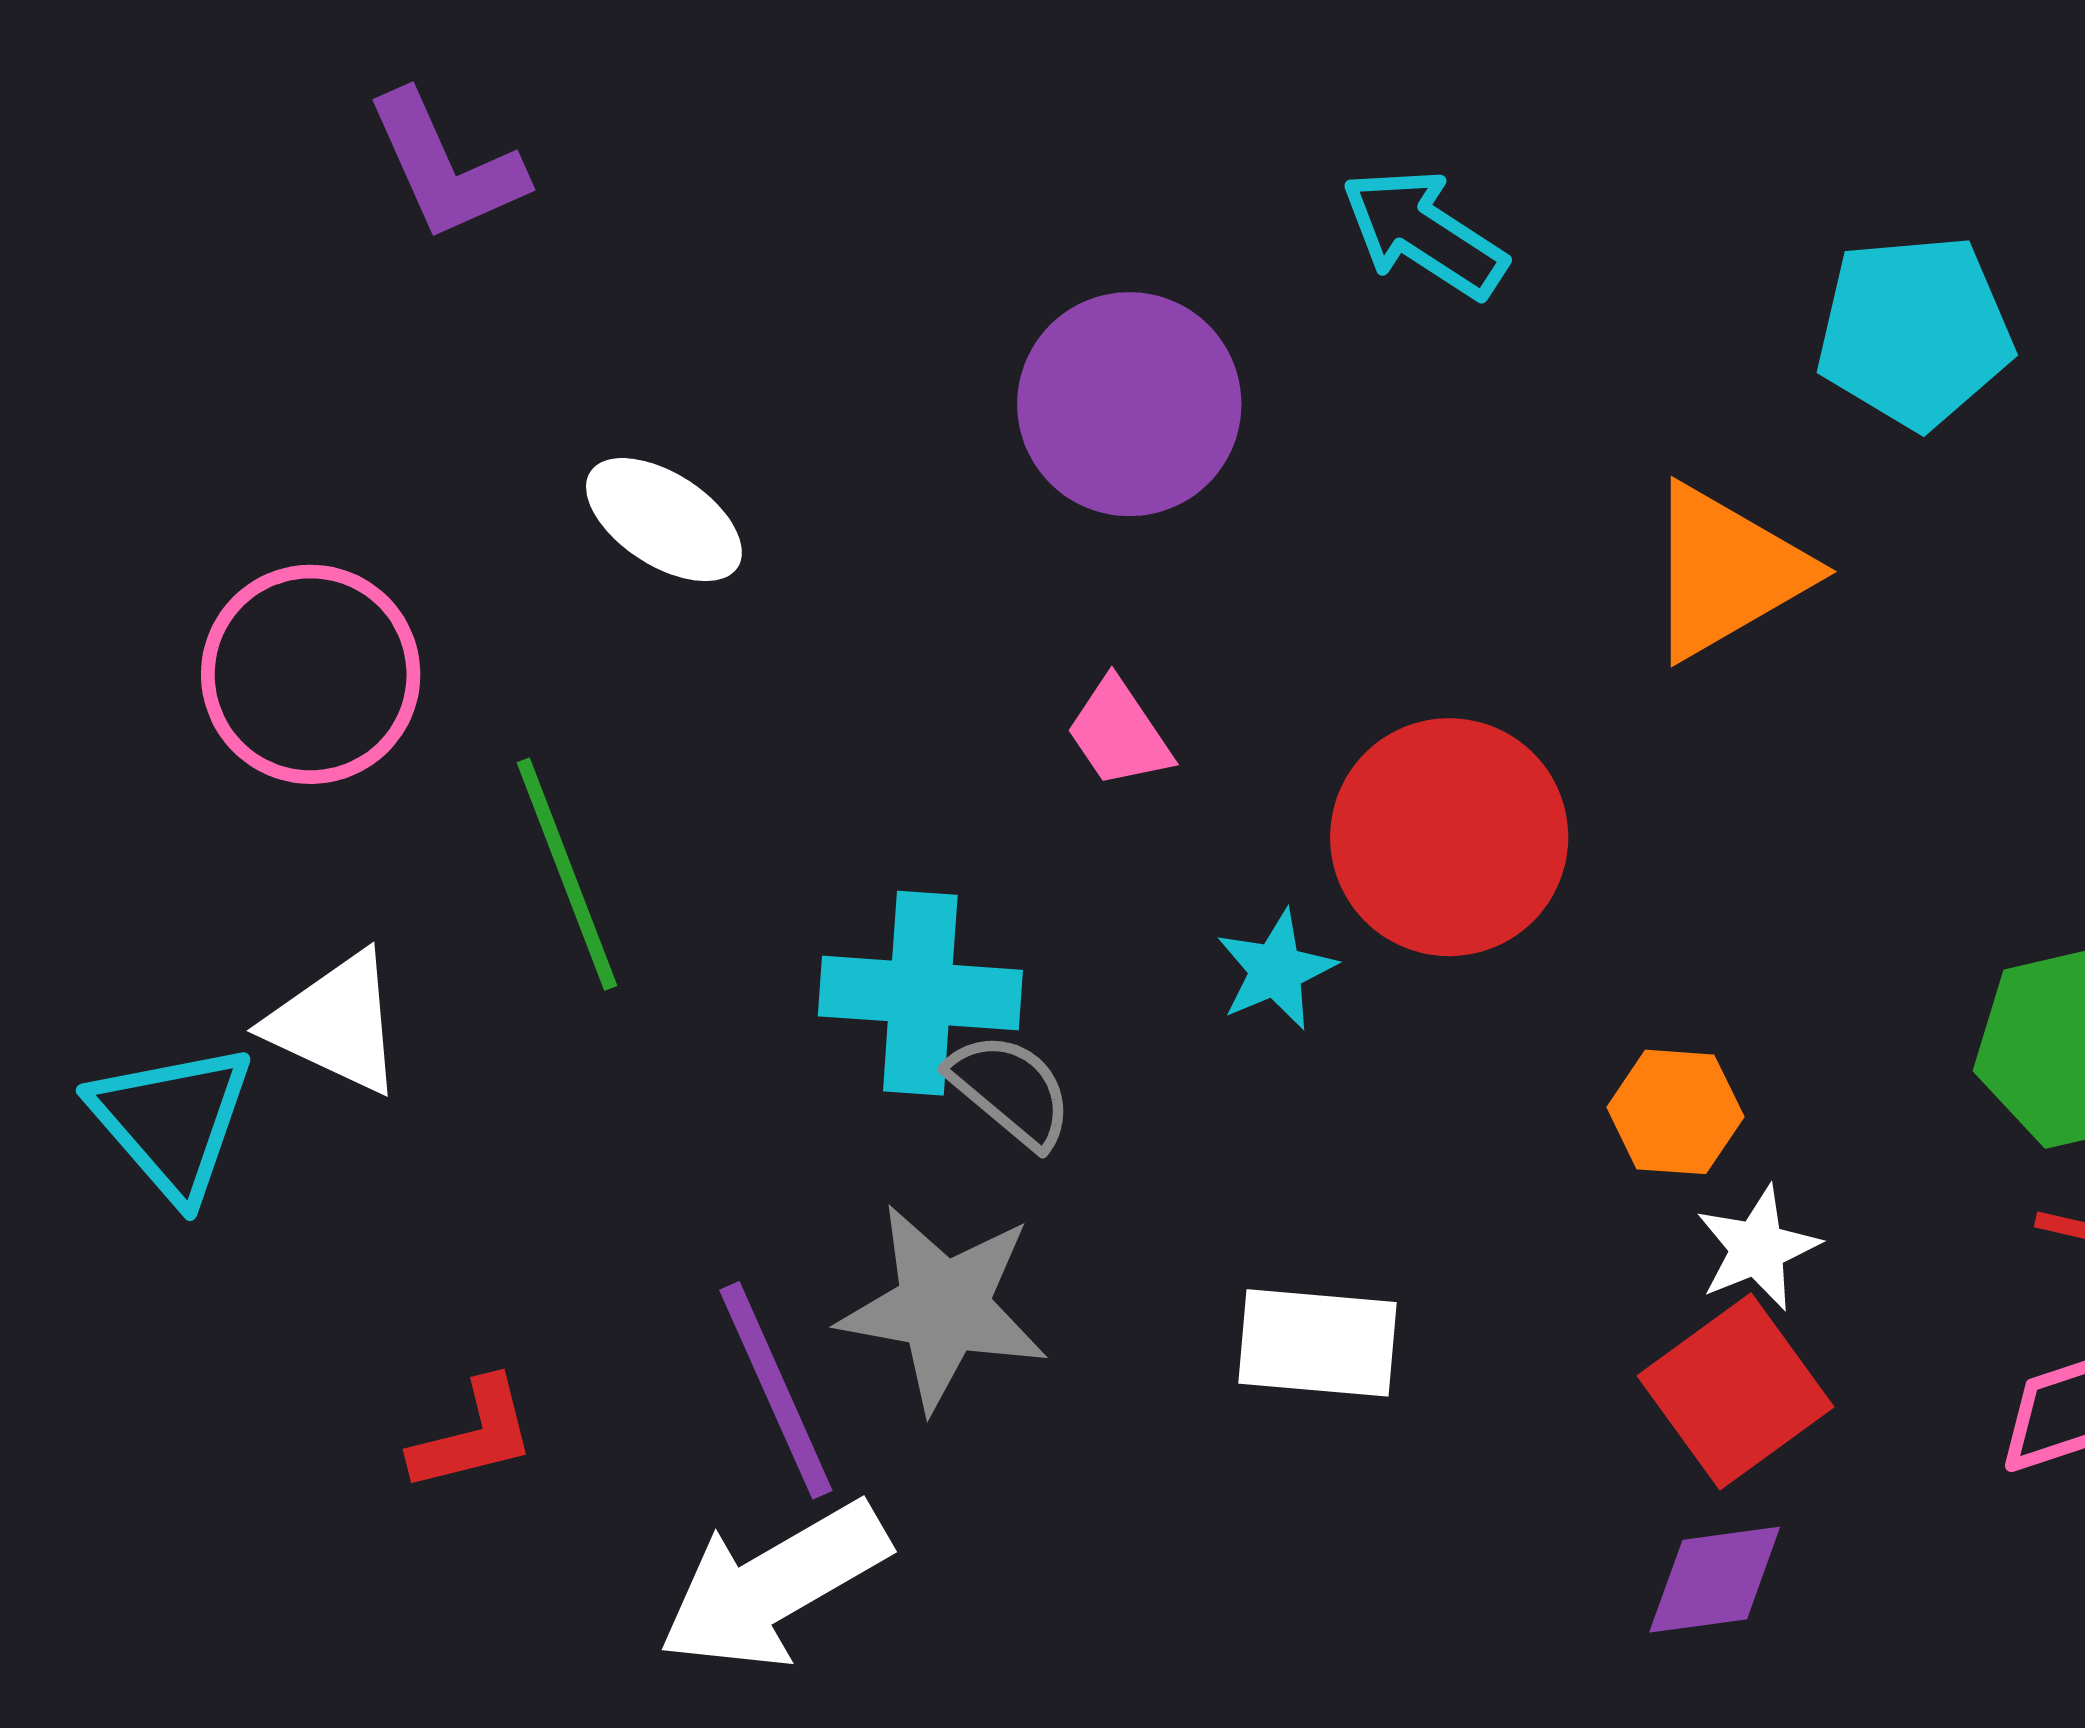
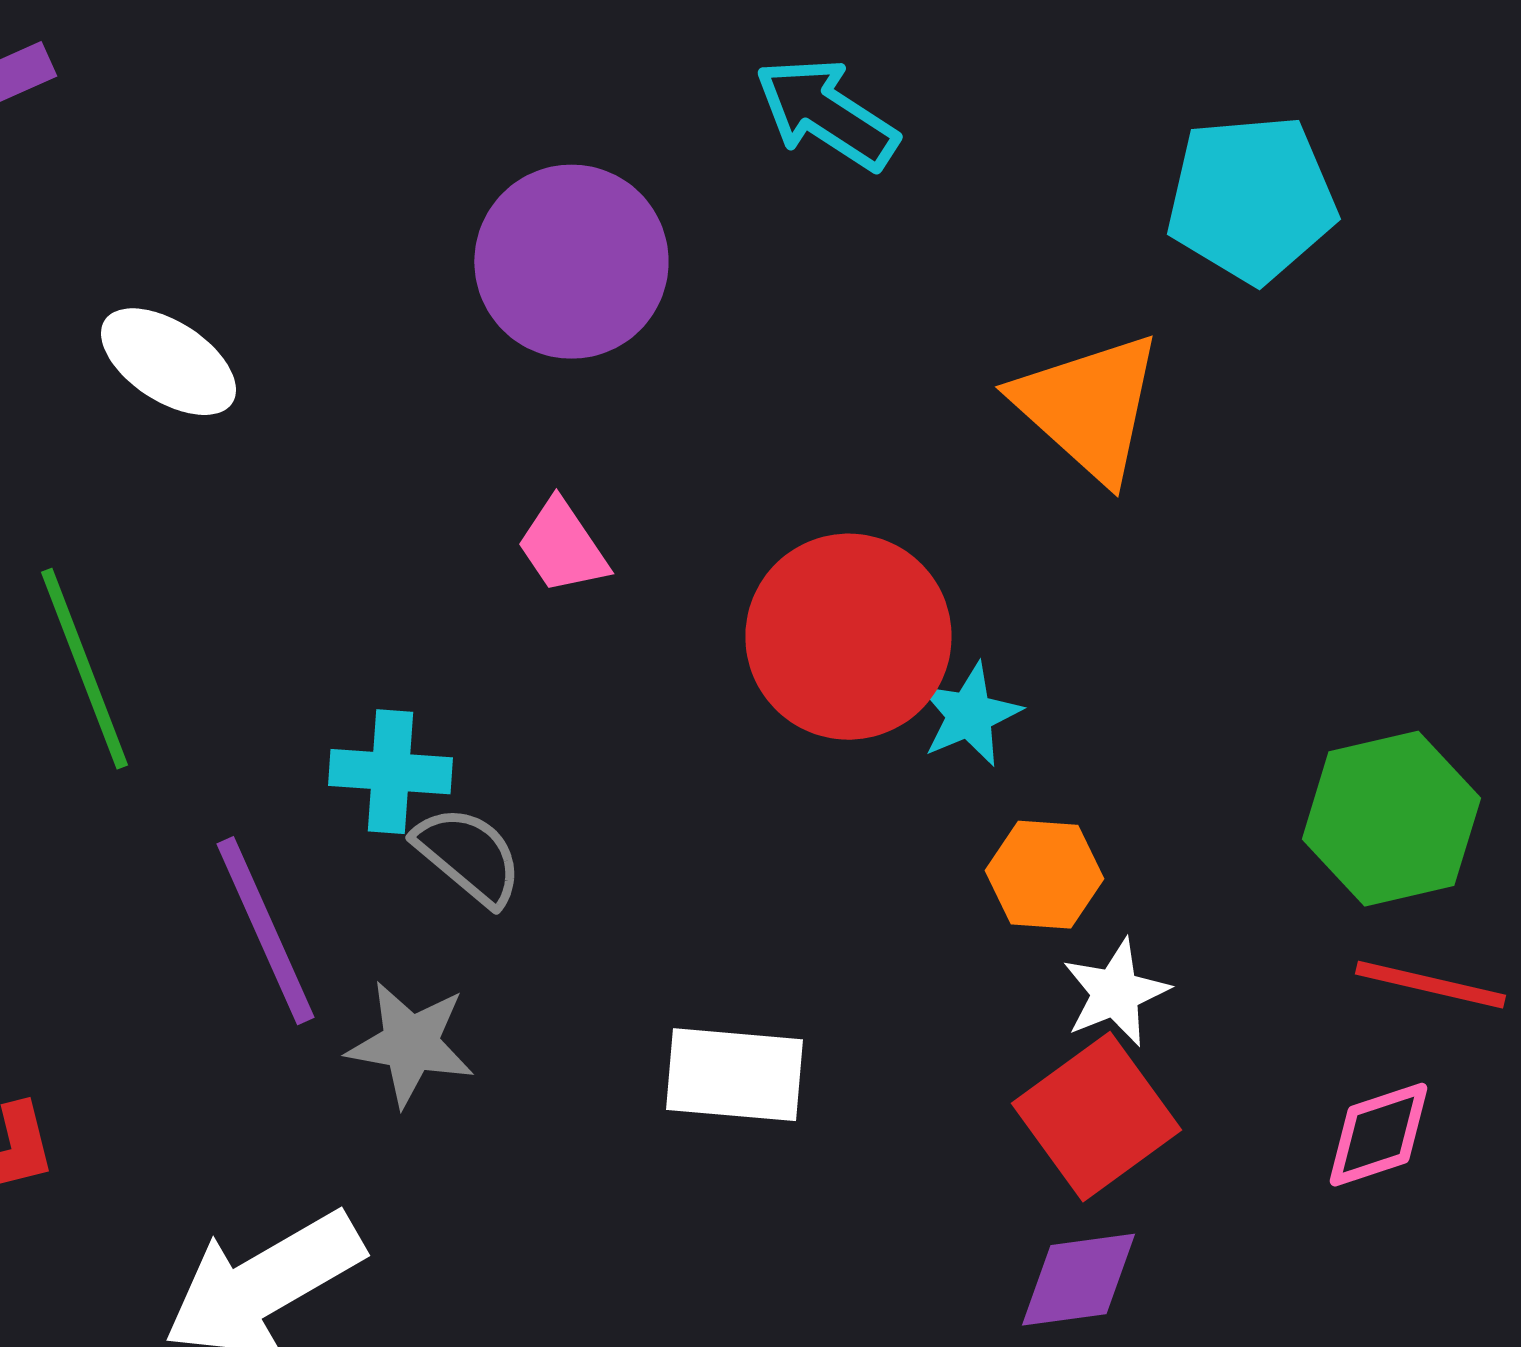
orange triangle: (1726, 572) -> (1088, 407), turned -48
cyan star: (1276, 970) -> (969, 715), moved
cyan cross: (920, 993) -> (390, 772), size x0.7
gray star: (943, 1307) -> (410, 1044), size x0.7
purple line: (776, 1390) -> (265, 931), moved

